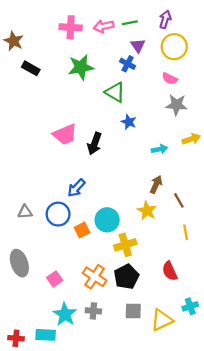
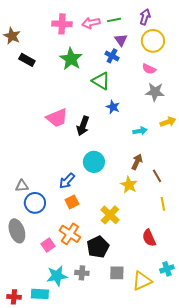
green star: (81, 67) -> (71, 59), turned -30
blue arrow: (76, 188) -> (67, 181), moved
blue circle: (58, 214) -> (35, 203), moved
cyan circle: (107, 220) -> (94, 162), moved
yellow cross: (125, 245) -> (110, 215), turned -30
orange cross: (95, 277) -> (70, 234), moved
black pentagon: (126, 277) -> (98, 247), moved
cyan star: (65, 314) -> (57, 276), turned 30

